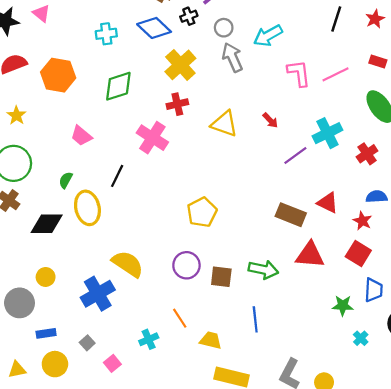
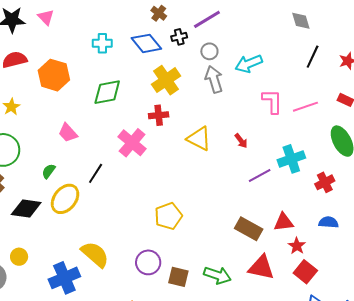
red triangle: (328, 203) -> (283, 222), turned -40
yellow ellipse: (87, 208) -> (65, 199), turned 44
red star: (362, 221) -> (297, 246), moved

